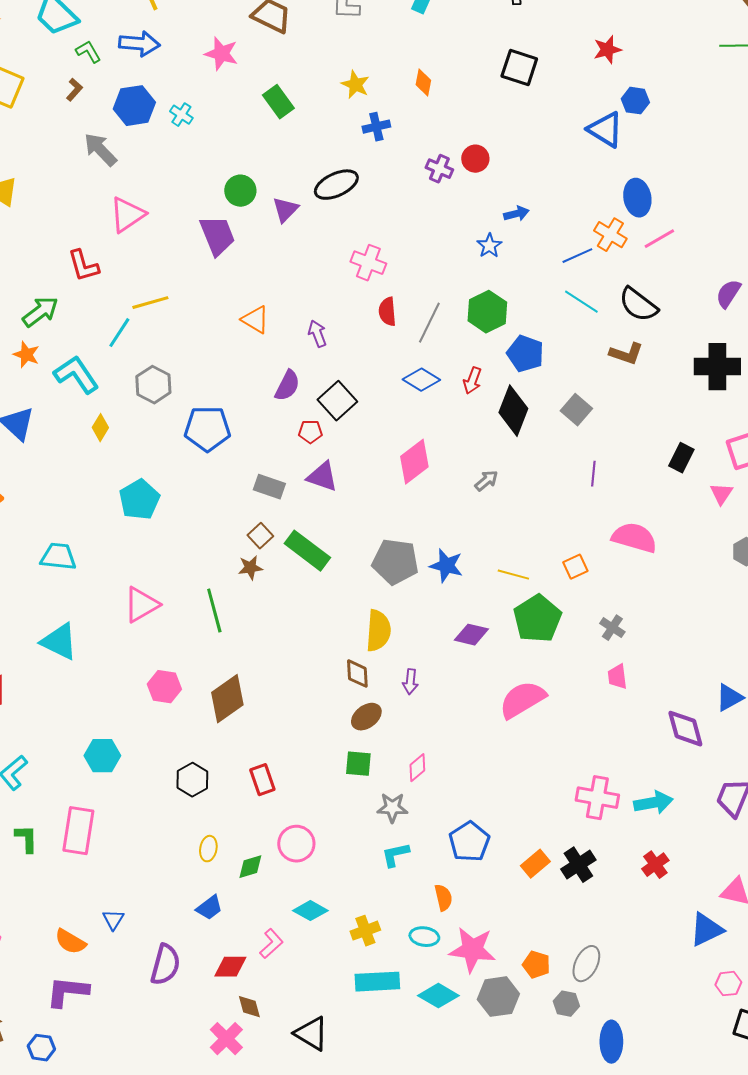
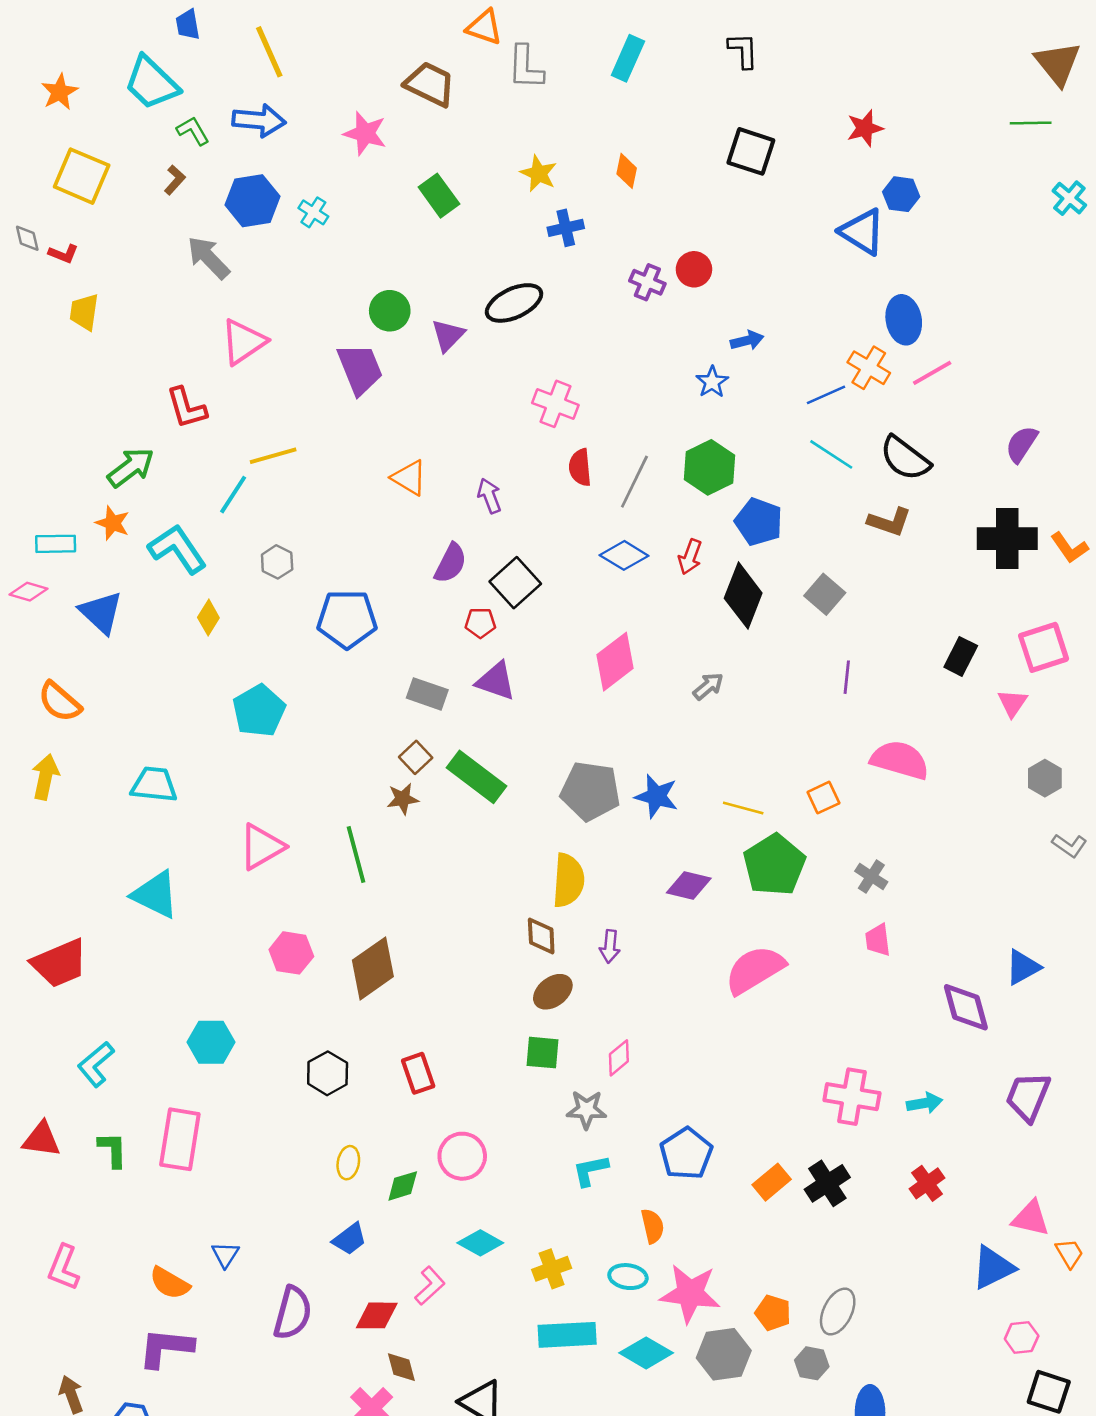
gray hexagon: (153, 385) -> (277, 562), size x0.7
cyan arrow: (653, 803) -> (924, 1103), size x0.7

